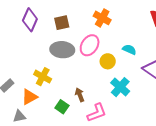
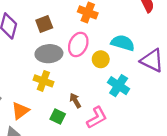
cyan semicircle: (129, 50) -> (123, 43), size x1.5
yellow cross: (43, 77) -> (43, 81), moved

